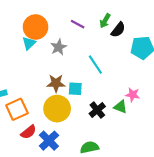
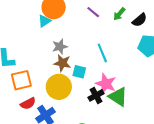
black semicircle: (118, 30) -> (140, 20), moved
gray star: (59, 47) -> (60, 47), moved
pink star: (133, 95) -> (106, 84), moved, size x1.5
green triangle: (120, 107) -> (118, 97), size x1.5

